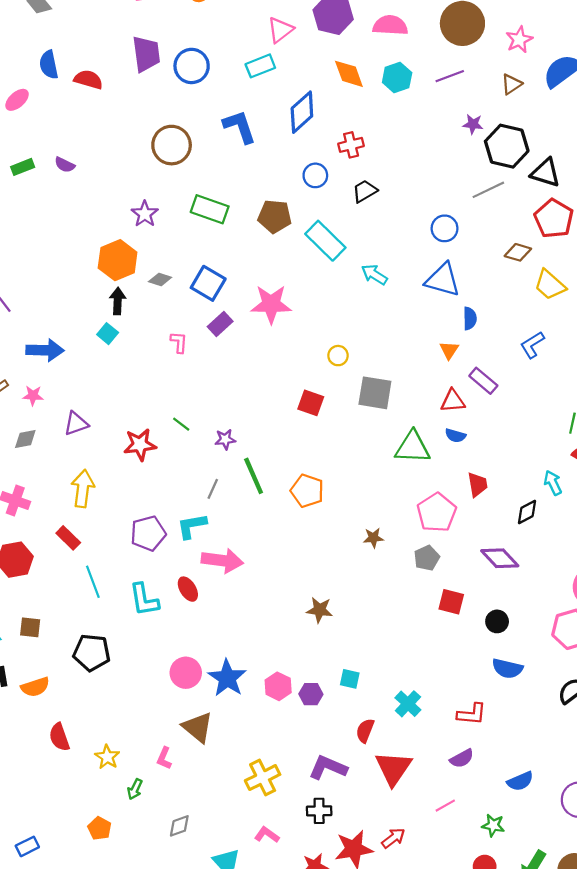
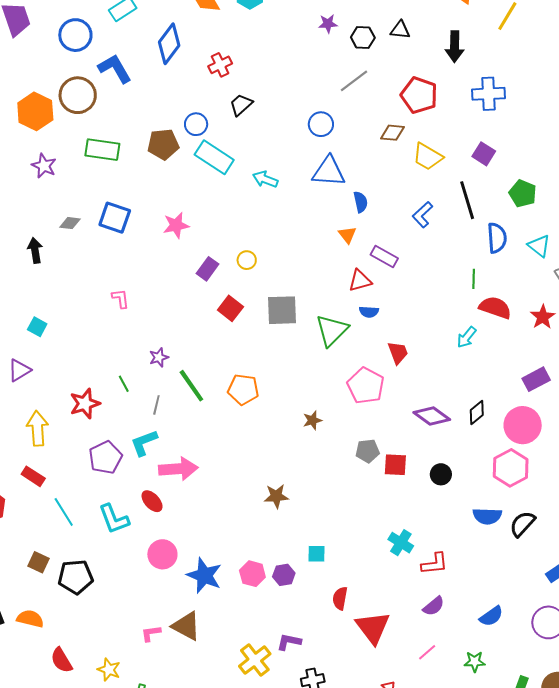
blue circle: (192, 66) -> (75, 35), moved
brown circle: (172, 145) -> (78, 95), moved
black hexagon: (507, 146) -> (363, 38), size x0.6
black triangle: (546, 173) -> (400, 30), moved, size x0.7
blue circle: (315, 175) -> (196, 124), moved
orange hexagon: (118, 260) -> (35, 111), moved
pink star: (271, 304) -> (176, 225), size x0.7
purple rectangle: (220, 324) -> (208, 269), moved
cyan square: (108, 334) -> (37, 327), moved
pink L-shape: (179, 342) -> (120, 299), moved
gray square: (375, 393) -> (282, 310), moved
red square: (311, 403) -> (230, 308), turned 30
green line: (181, 424) -> (124, 384), moved, turned 36
red star: (140, 445) -> (85, 404), moved
green triangle: (413, 447) -> (332, 330), turned -36
cyan arrow: (553, 483) -> (467, 337), turned -105
black diamond: (527, 512) -> (477, 413), moved
gray pentagon: (427, 558) -> (368, 451), moved, turned 30
brown square: (30, 627) -> (39, 562), moved, turned 30
blue semicircle: (507, 668) -> (487, 516), moved
pink circle: (186, 673) -> (162, 554), moved
orange semicircle: (35, 687) -> (30, 619), turned -136
cyan cross: (408, 704) -> (401, 543), moved
pink L-shape: (164, 758) -> (151, 633), moved, turned 70
purple L-shape: (328, 767) -> (289, 642), moved, size x0.7

